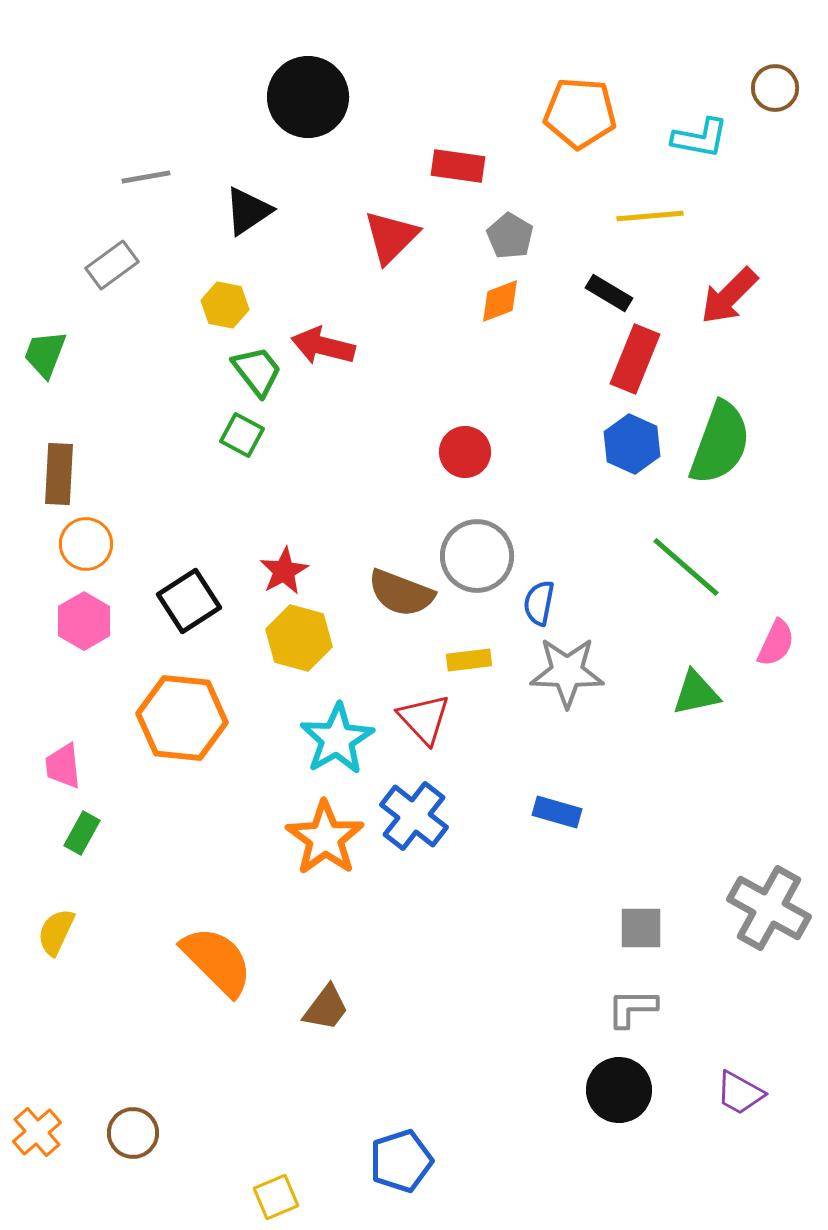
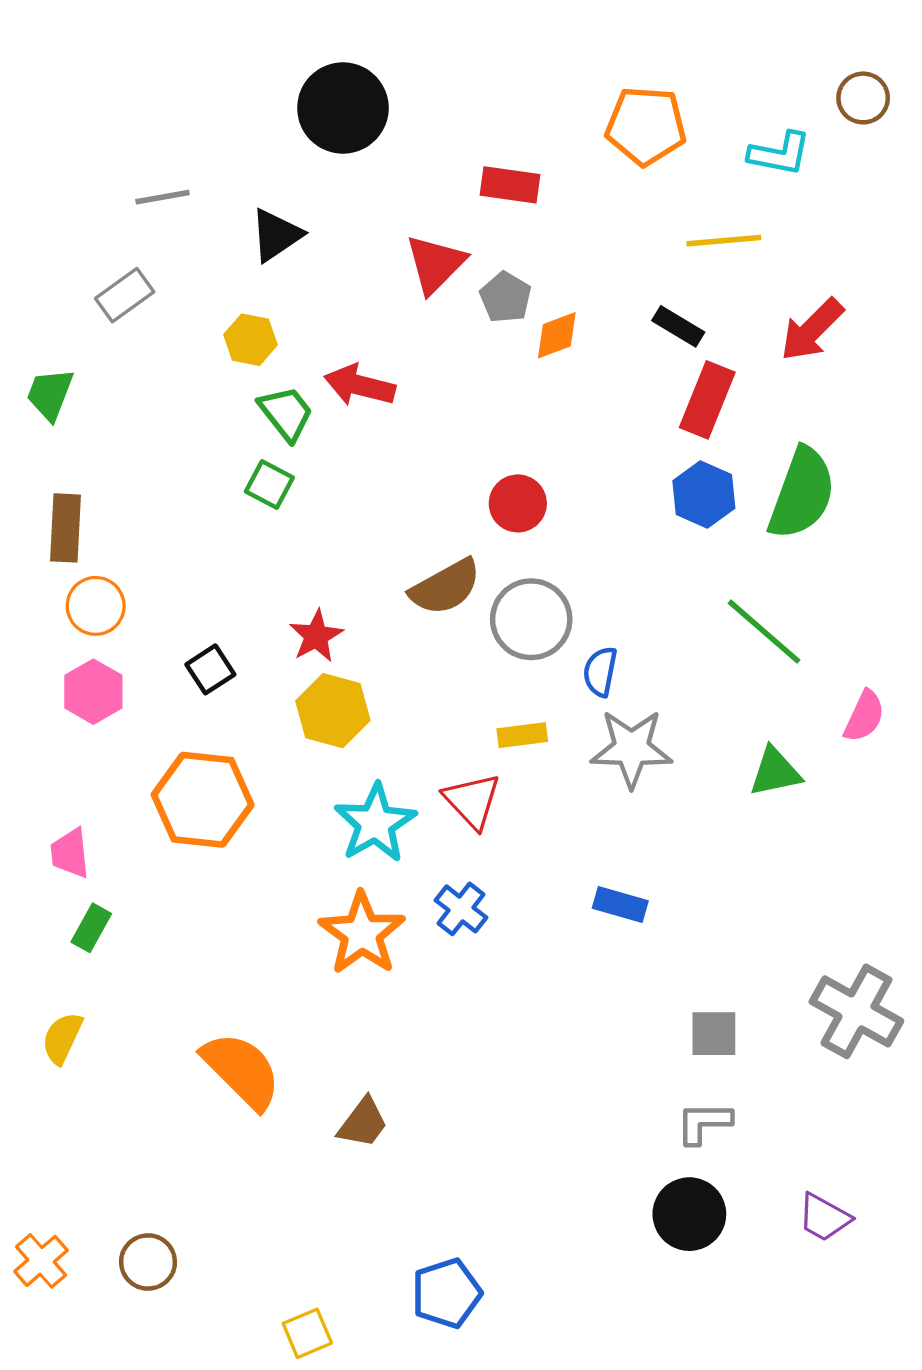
gray pentagon: (510, 236) -> (506, 297), moved
brown semicircle: (401, 593) -> (445, 587), moved, turned -50
black square: (189, 601) -> (210, 669), size x0.7
blue cross: (414, 816) -> (461, 909), size x0.7

